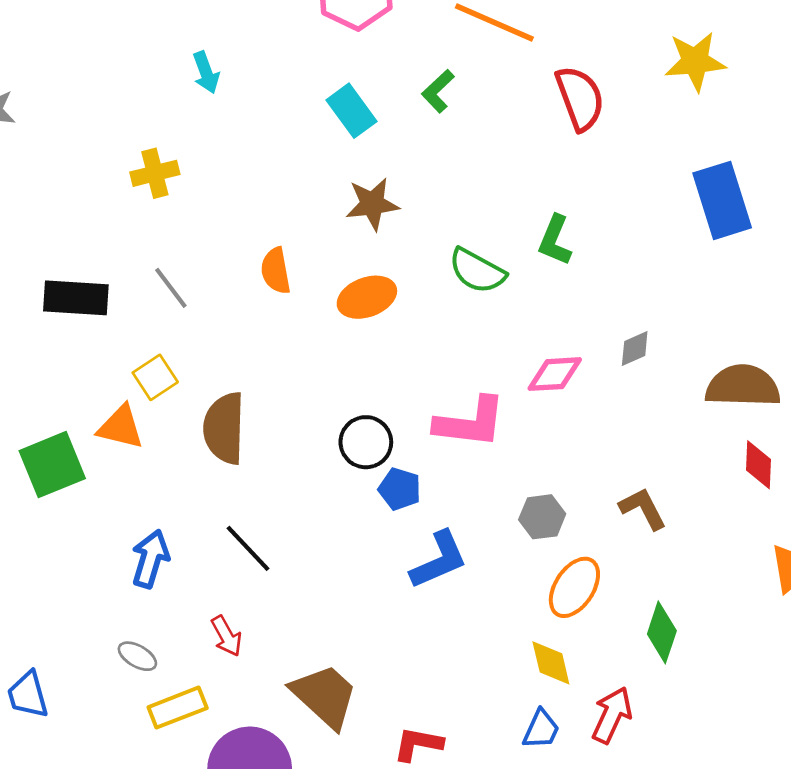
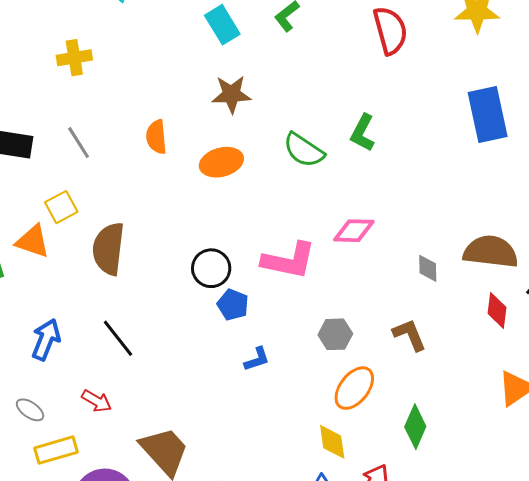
gray diamond: (635, 349) -> (428, 268), moved, turned -72
blue L-shape: (439, 560) -> (257, 359), size x0.6
red arrow: (227, 636) -> (97, 401), turned -36

